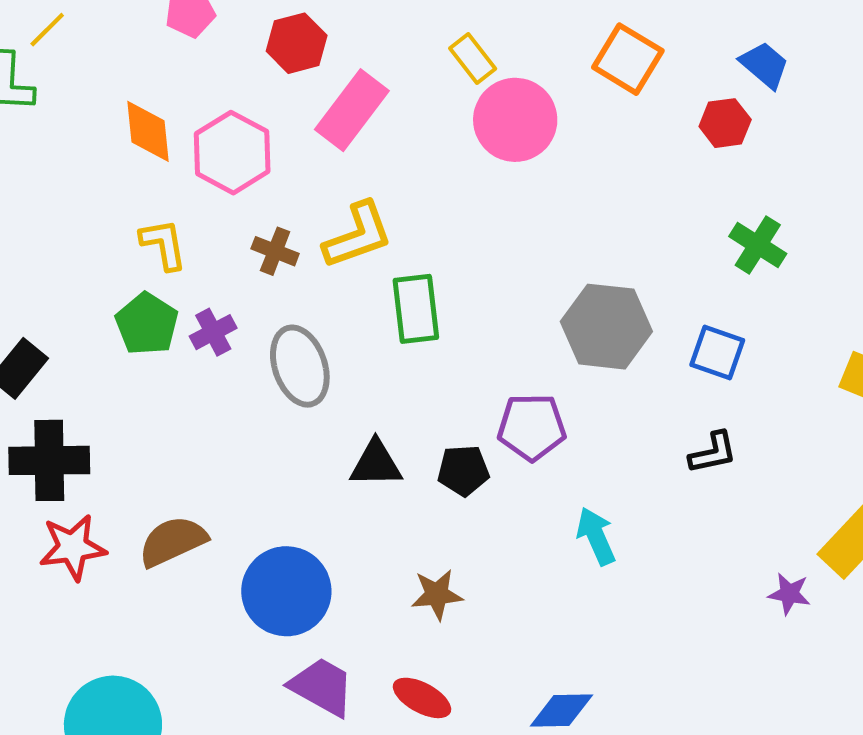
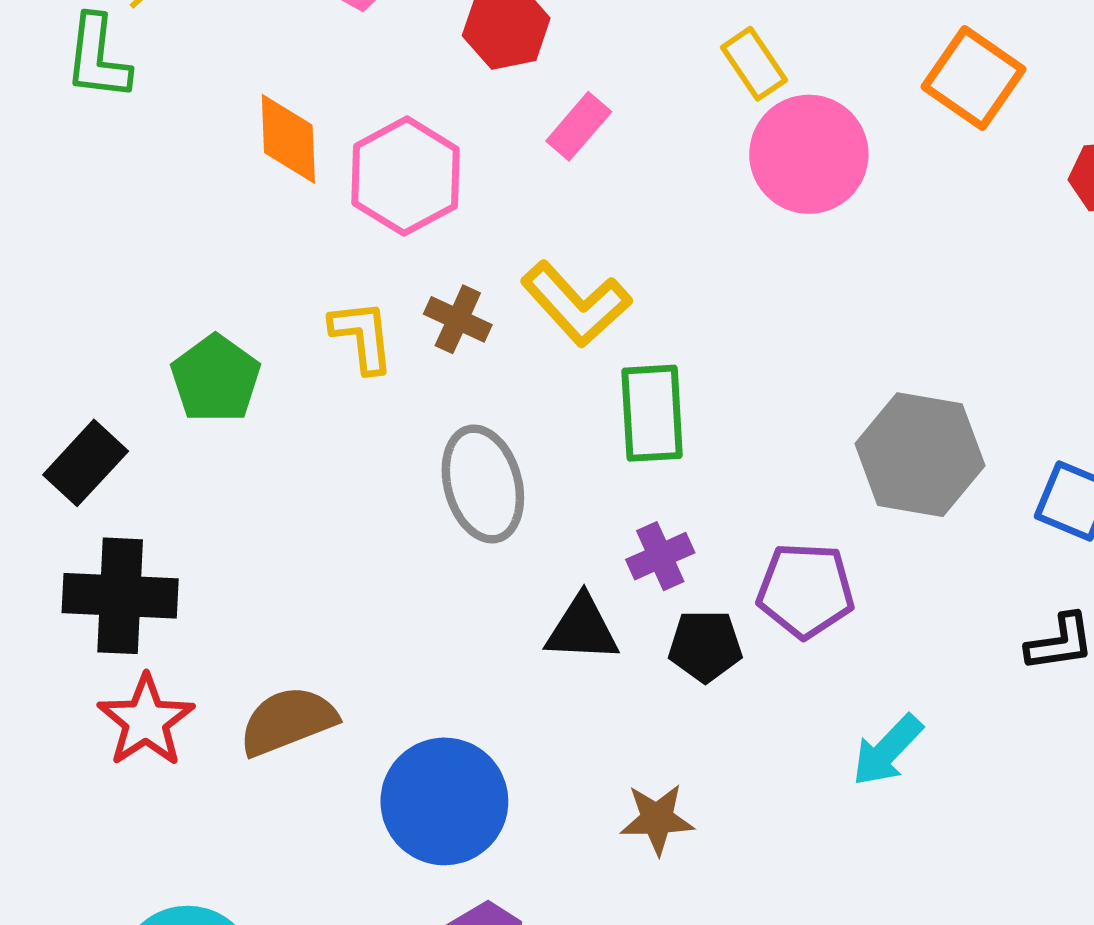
pink rectangle: (352, 110) -> (579, 126), size x0.6
yellow L-shape: (358, 235) -> (576, 304), turned 64
yellow L-shape: (163, 244) -> (362, 336), moved
green pentagon: (147, 324) -> (216, 379), moved
purple cross: (213, 332) -> (660, 556), moved
cyan arrow: (596, 536) -> (887, 750), turned -116
red star: (73, 547) -> (146, 721), turned -30

